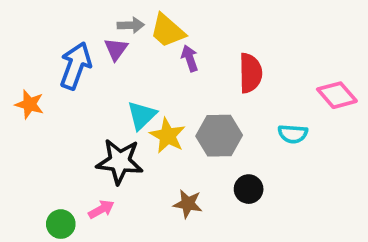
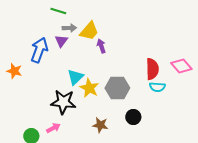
yellow trapezoid: (168, 31) -> (89, 31), turned -90
red semicircle: (250, 73) -> (152, 69), moved

